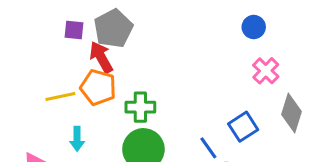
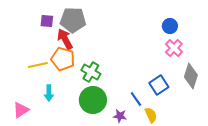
blue circle: (254, 27) -> (170, 26), moved
gray pentagon: (113, 29) -> (73, 20), turned 30
green cross: (140, 107) -> (91, 72), turned 30

